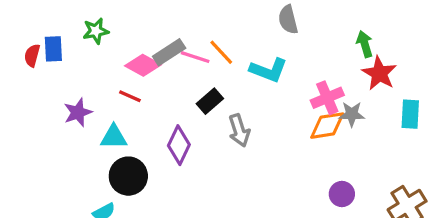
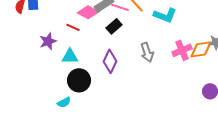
red line: (130, 96) -> (73, 27), moved
pink cross: (327, 98) -> (182, 50), moved
black rectangle: (210, 101) -> (114, 26), moved

